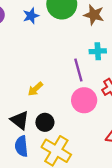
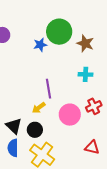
blue star: (31, 16) -> (40, 45), moved
purple line: (78, 70) -> (49, 89), moved
yellow arrow: (35, 89) -> (39, 108), moved

